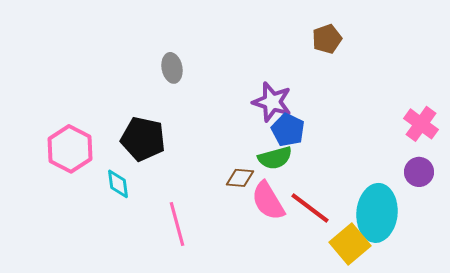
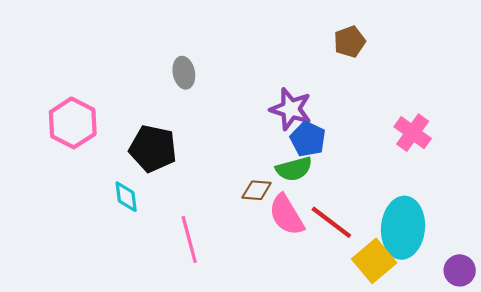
pink cross: (421, 124) -> (413, 133), moved
pink hexagon: (70, 149) -> (73, 123), moved
purple circle: (419, 172) -> (460, 270), moved

